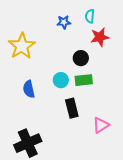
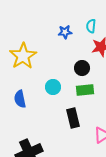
cyan circle: (61, 80) -> (53, 87), moved
blue semicircle: (29, 89) -> (20, 99), moved

